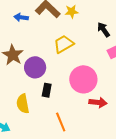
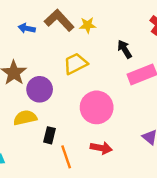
black rectangle: (47, 90) -> (49, 135), moved
red arrow: (98, 102) -> (101, 148), moved
yellow semicircle: (23, 104) -> (25, 118), moved, turned 84

